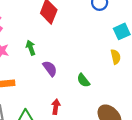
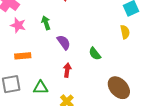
red arrow: (56, 107) -> (67, 70), moved

